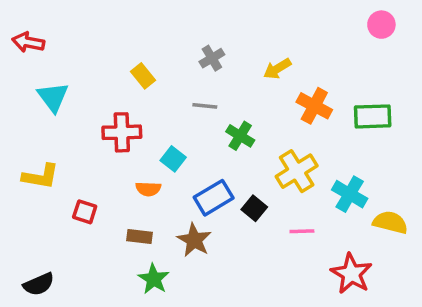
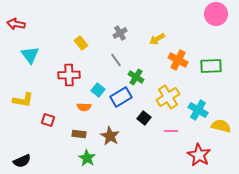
pink circle: (381, 25) -> (216, 14), size x1.5
gray line: (205, 106) -> (116, 60), turned 48
blue rectangle: (214, 198) -> (121, 97), moved

